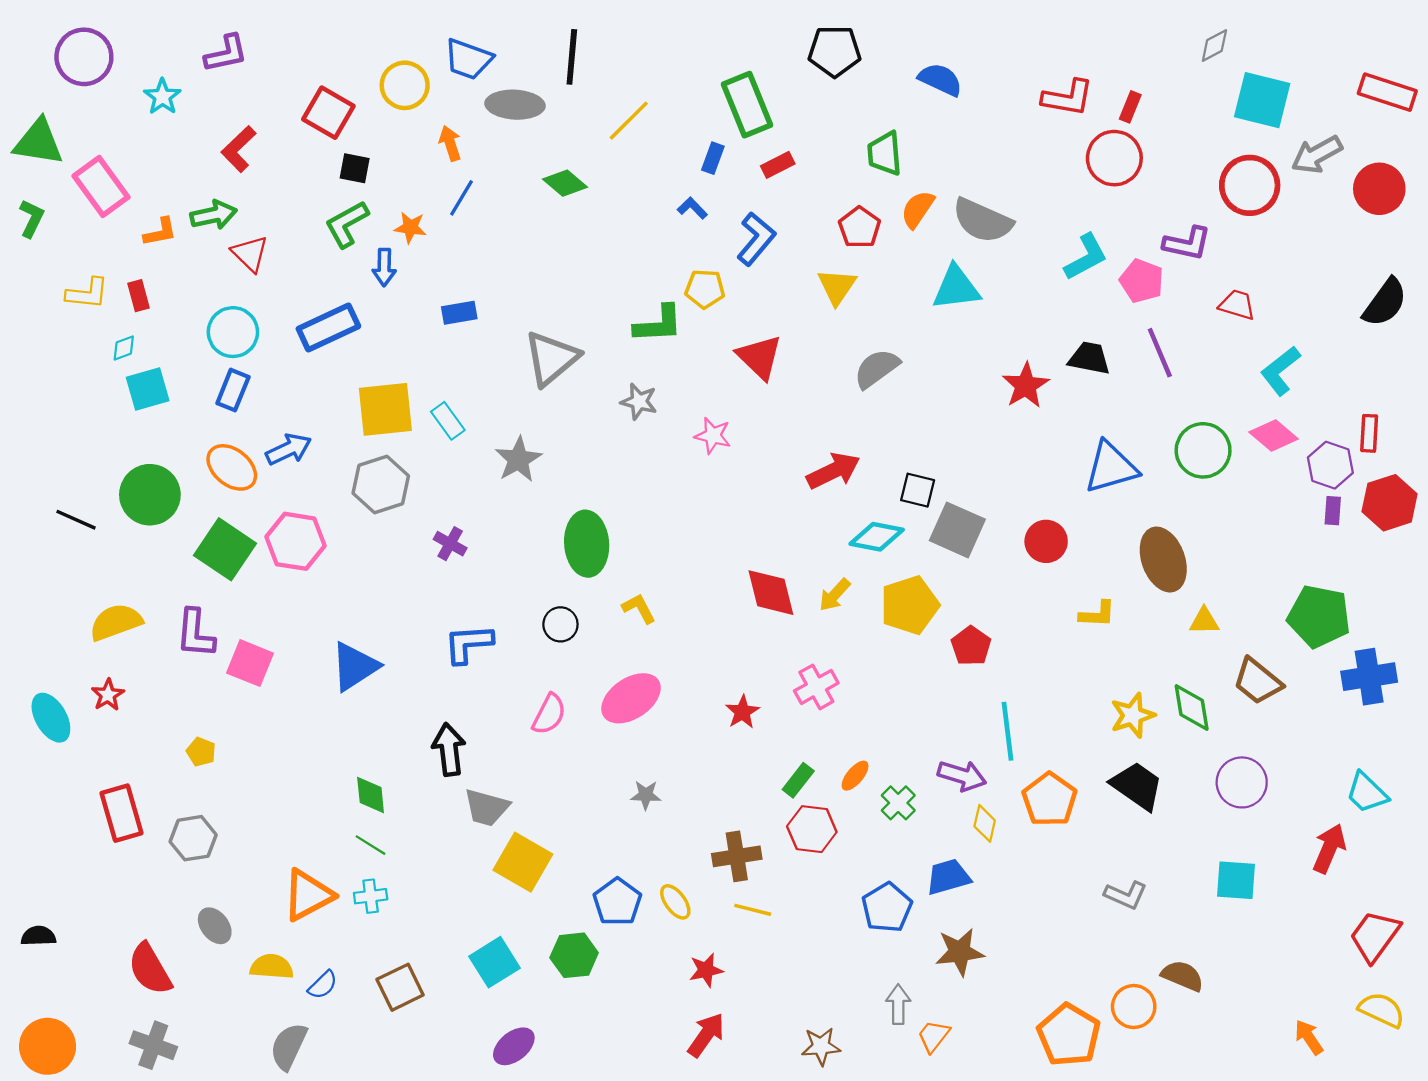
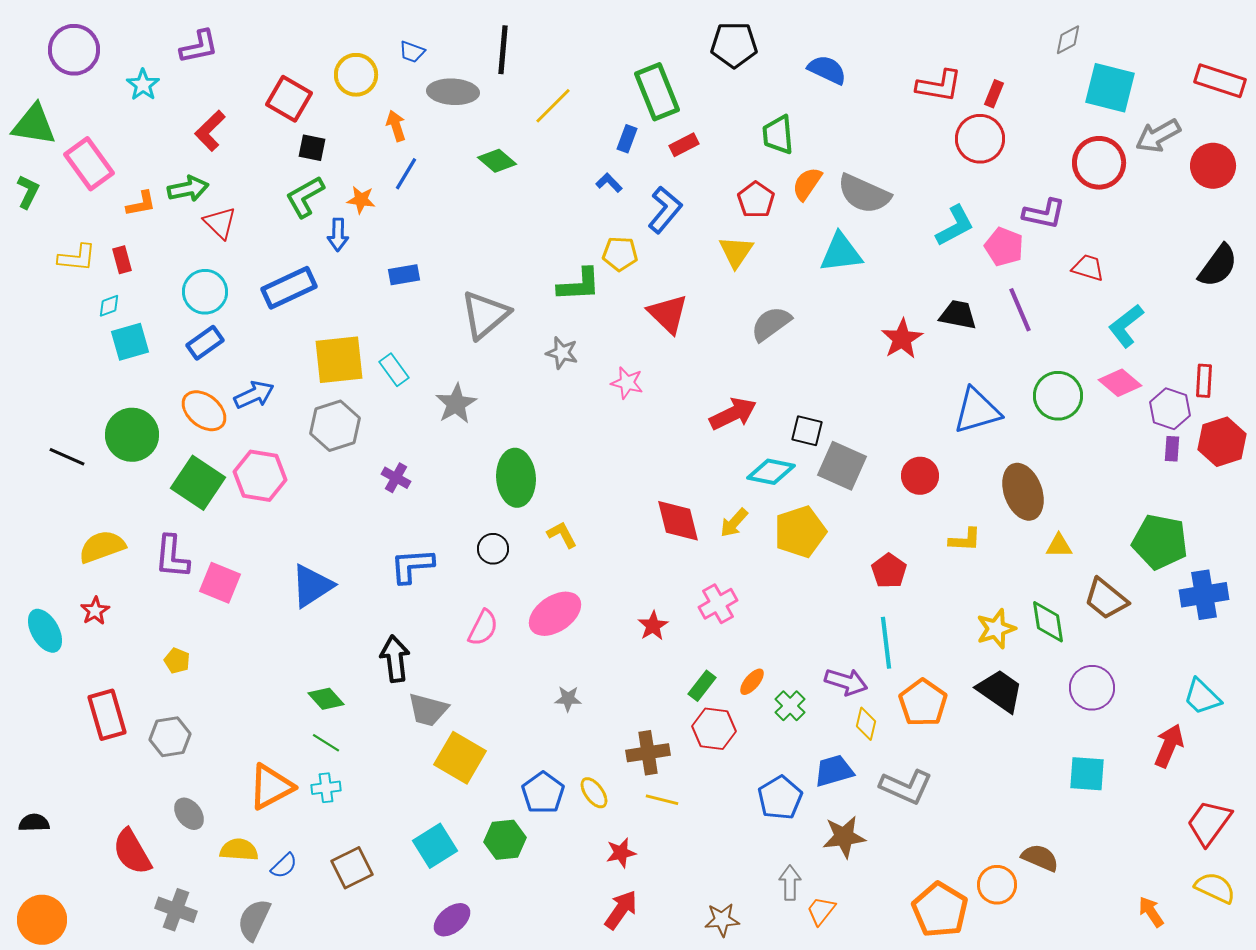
blue trapezoid: (468, 59) -> (412, 52), size x0.6
blue rectangle: (233, 390) -> (205, 343), turned 33
red pentagon: (971, 646) -> (889, 571), moved
green diamond: (371, 795) -> (326, 699), turned -36
gray L-shape: (1126, 895) -> (906, 787), moved, size x1.4
gray cross: (153, 1045) -> (176, 910), moved

